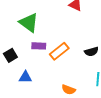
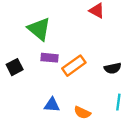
blue triangle: (25, 77) -> (52, 105), moved

